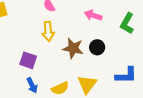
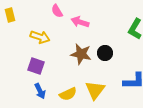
pink arrow: (93, 15) -> (80, 22), moved
yellow arrow: (48, 31) -> (40, 37), moved, turned -66

